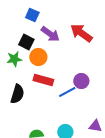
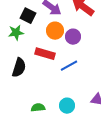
orange circle: (38, 57) -> (55, 31), moved
purple circle: (81, 81) -> (73, 37), moved

